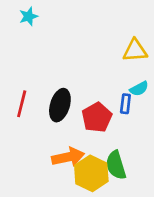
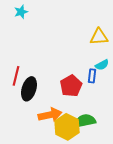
black ellipse: (60, 105) -> (29, 89), moved
green semicircle: (116, 165) -> (85, 121), turned 95

